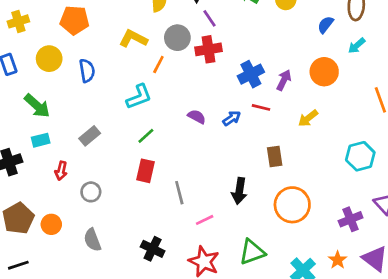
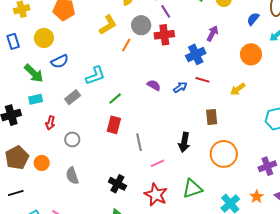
yellow L-shape: (133, 39) -> (108, 25), turned 120
blue semicircle: (87, 71) -> (60, 61), moved, turned 72
purple arrow: (284, 80) -> (212, 33), moved
cyan L-shape: (139, 97) -> (95, 76), moved

